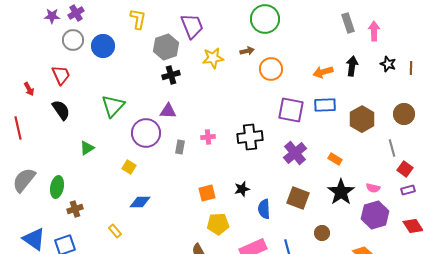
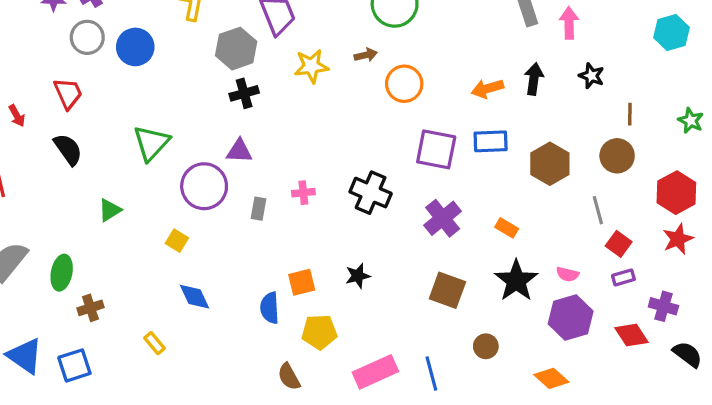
brown line: (411, 68) -> (630, 114), moved
black cross: (250, 137) -> (371, 193), turned 30
blue diamond: (140, 202) -> (194, 297), turned 65
blue semicircle: (264, 209) -> (270, 308), moved

